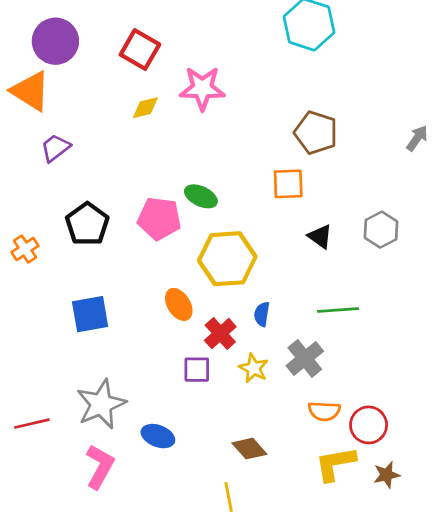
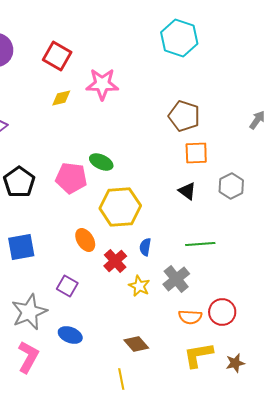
orange square: (288, 184) -> (196, 153), moved
purple square: (197, 370) -> (67, 286), moved, turned 30
red circle: (369, 425) -> (222, 312), moved

